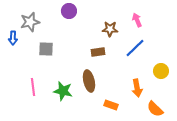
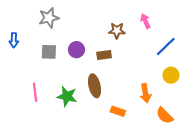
purple circle: (69, 11) -> (76, 50), moved
gray star: (30, 22) -> (49, 18), moved
blue line: (135, 48) -> (166, 46), moved

